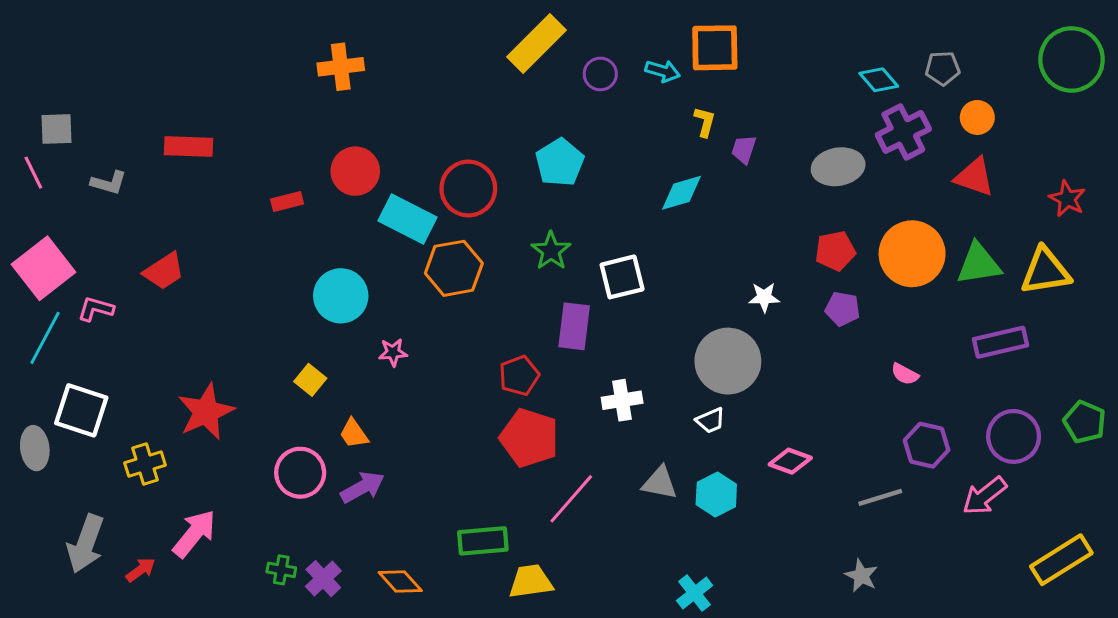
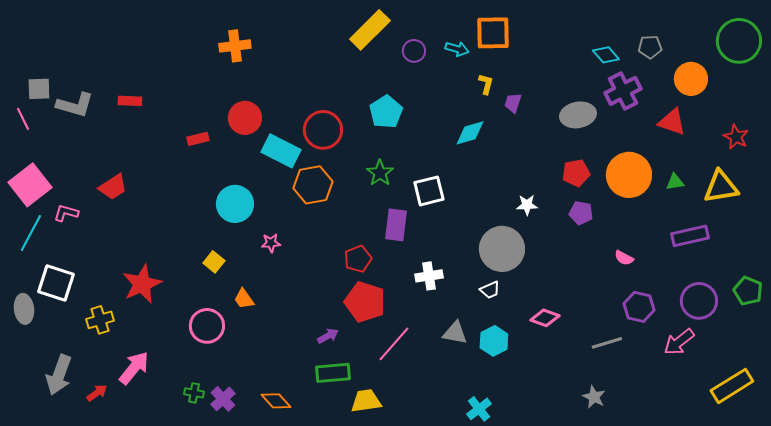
orange circle: (977, 117) -> (691, 79), moved, size x1.4
red rectangle: (188, 146) -> (130, 101), size x0.7
gray L-shape: (109, 183) -> (75, 105), moved, size x1.5
green triangle: (979, 264) -> (675, 182), size x0.6
purple arrow: (362, 487) -> (328, 336), moved, size x0.7

